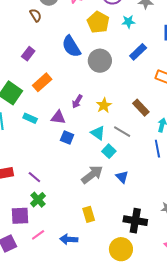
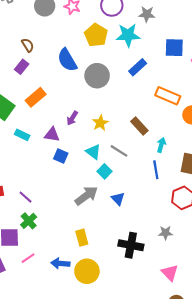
brown semicircle: (36, 15) -> (28, 45), moved
cyan star: (128, 22) -> (128, 35), size x1.6
yellow circle: (121, 249) -> (87, 271), moved

